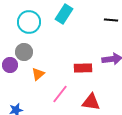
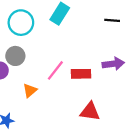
orange triangle: (38, 74) -> (30, 90), moved
pink line: (60, 94) -> (55, 70), moved

